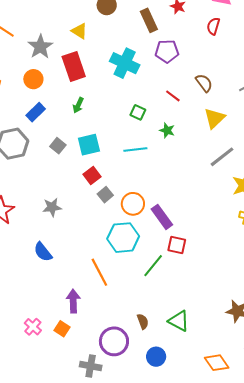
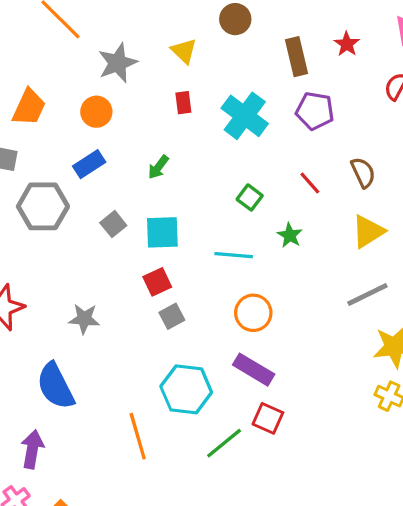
red rectangle: (74, 66) -> (183, 103), moved, size x0.5
orange circle: (133, 204) -> (253, 313), moved
purple rectangle: (162, 217) -> (254, 370), turned -35
blue semicircle: (43, 252) -> (56, 386), size x1.4
purple arrow: (73, 301) -> (32, 449), moved

